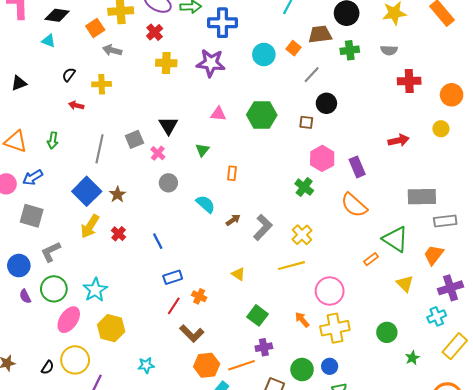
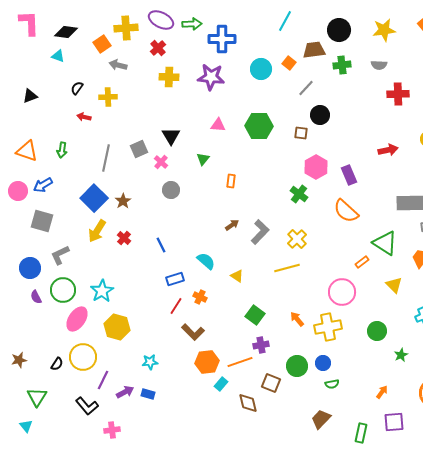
cyan semicircle: (206, 204) -> (206, 261), moved
pink circle: (330, 291) -> (342, 292), moved

